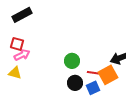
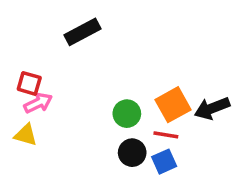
black rectangle: (22, 15) -> (82, 32), moved
orange square: (108, 75) -> (173, 105), moved

